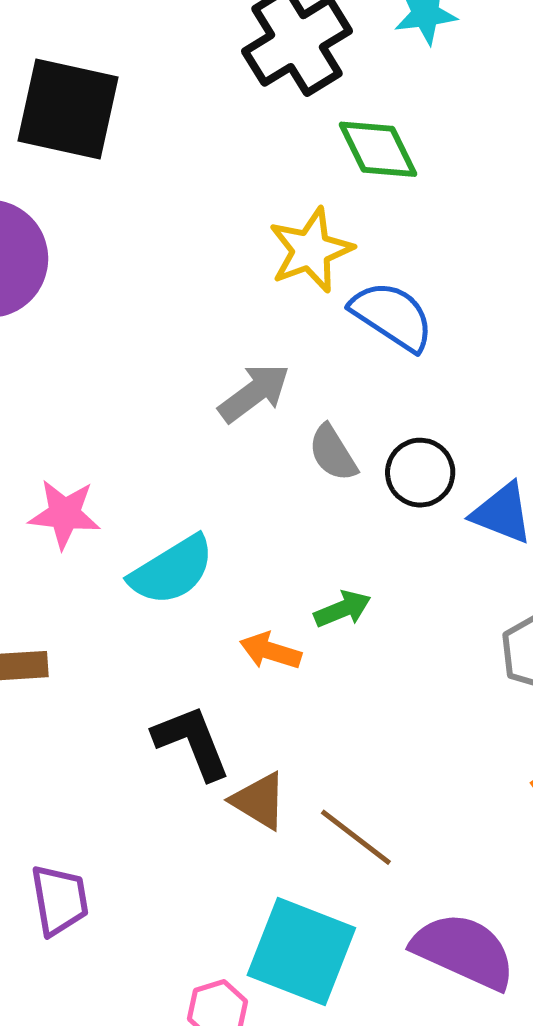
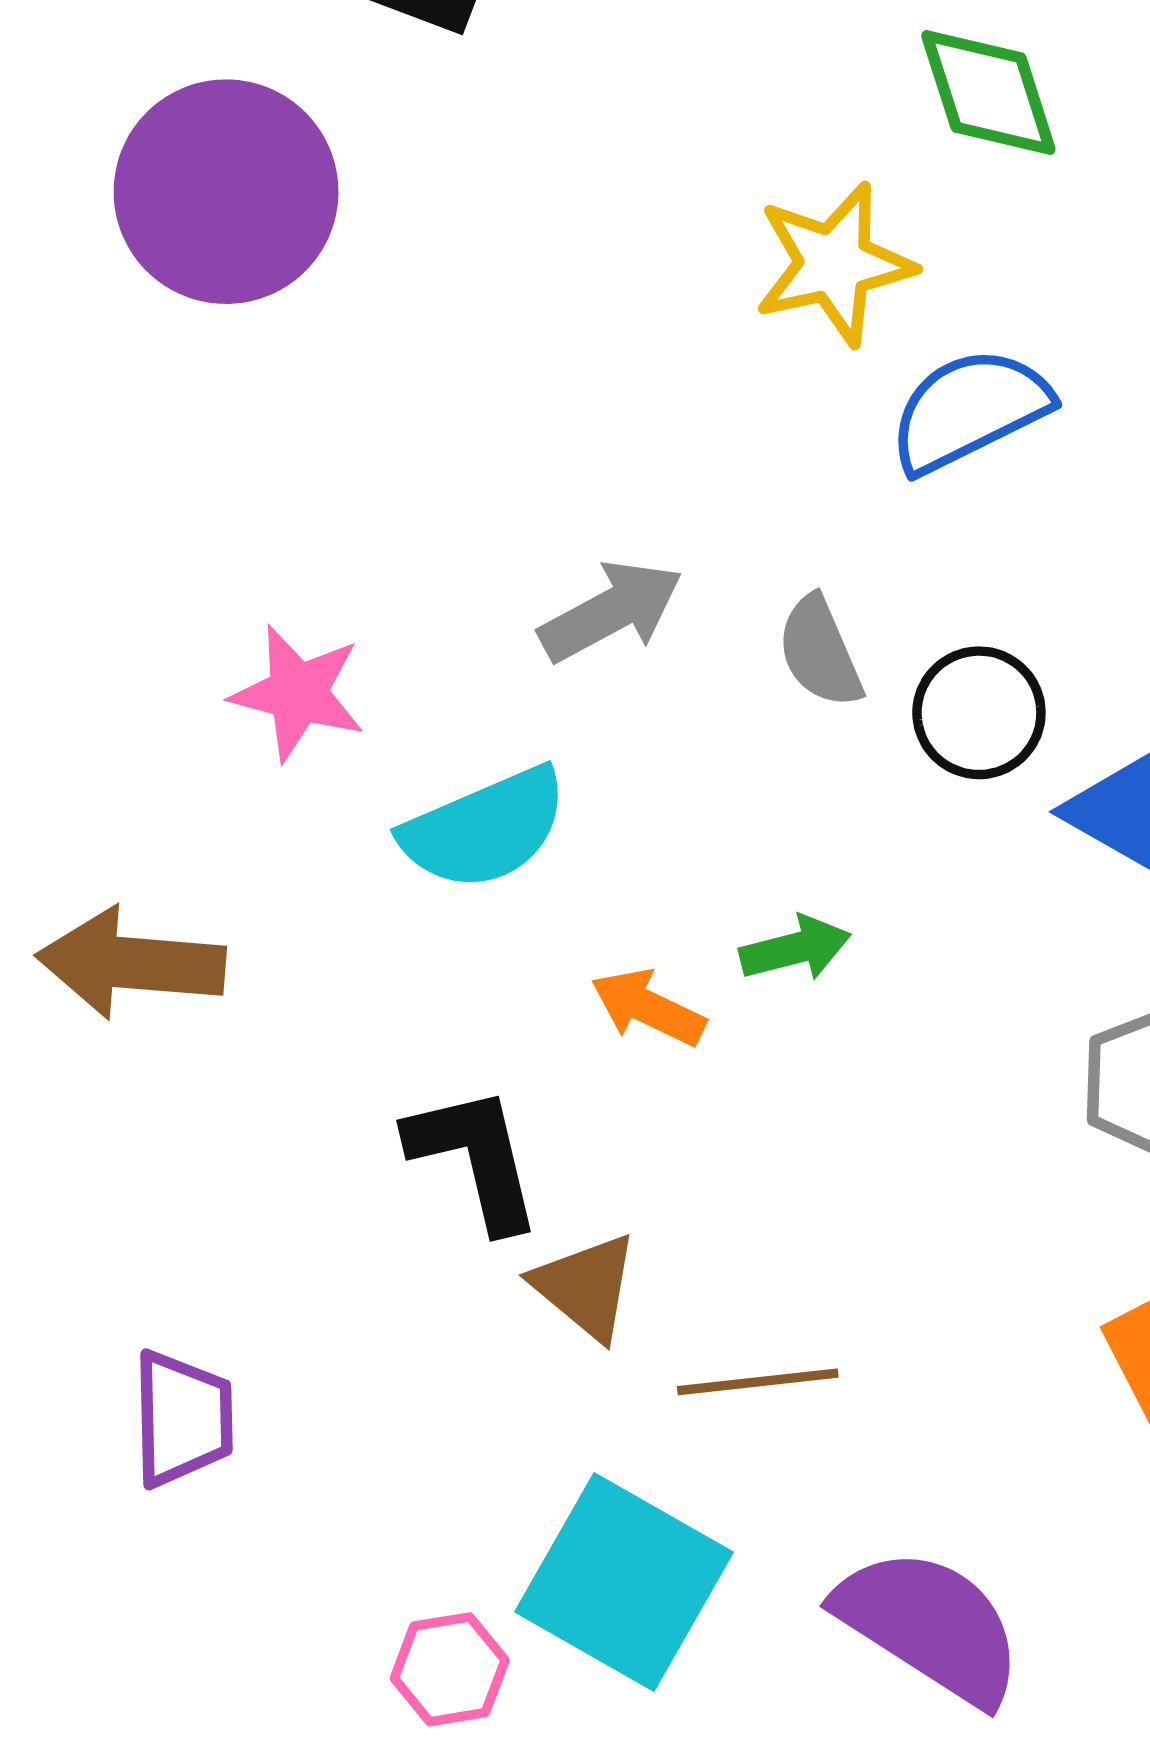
blue semicircle: (392, 316) -> (969, 410), turned -68
gray arrow: (254, 393) -> (611, 611), moved
brown line: (356, 837) -> (758, 1382), turned -52

